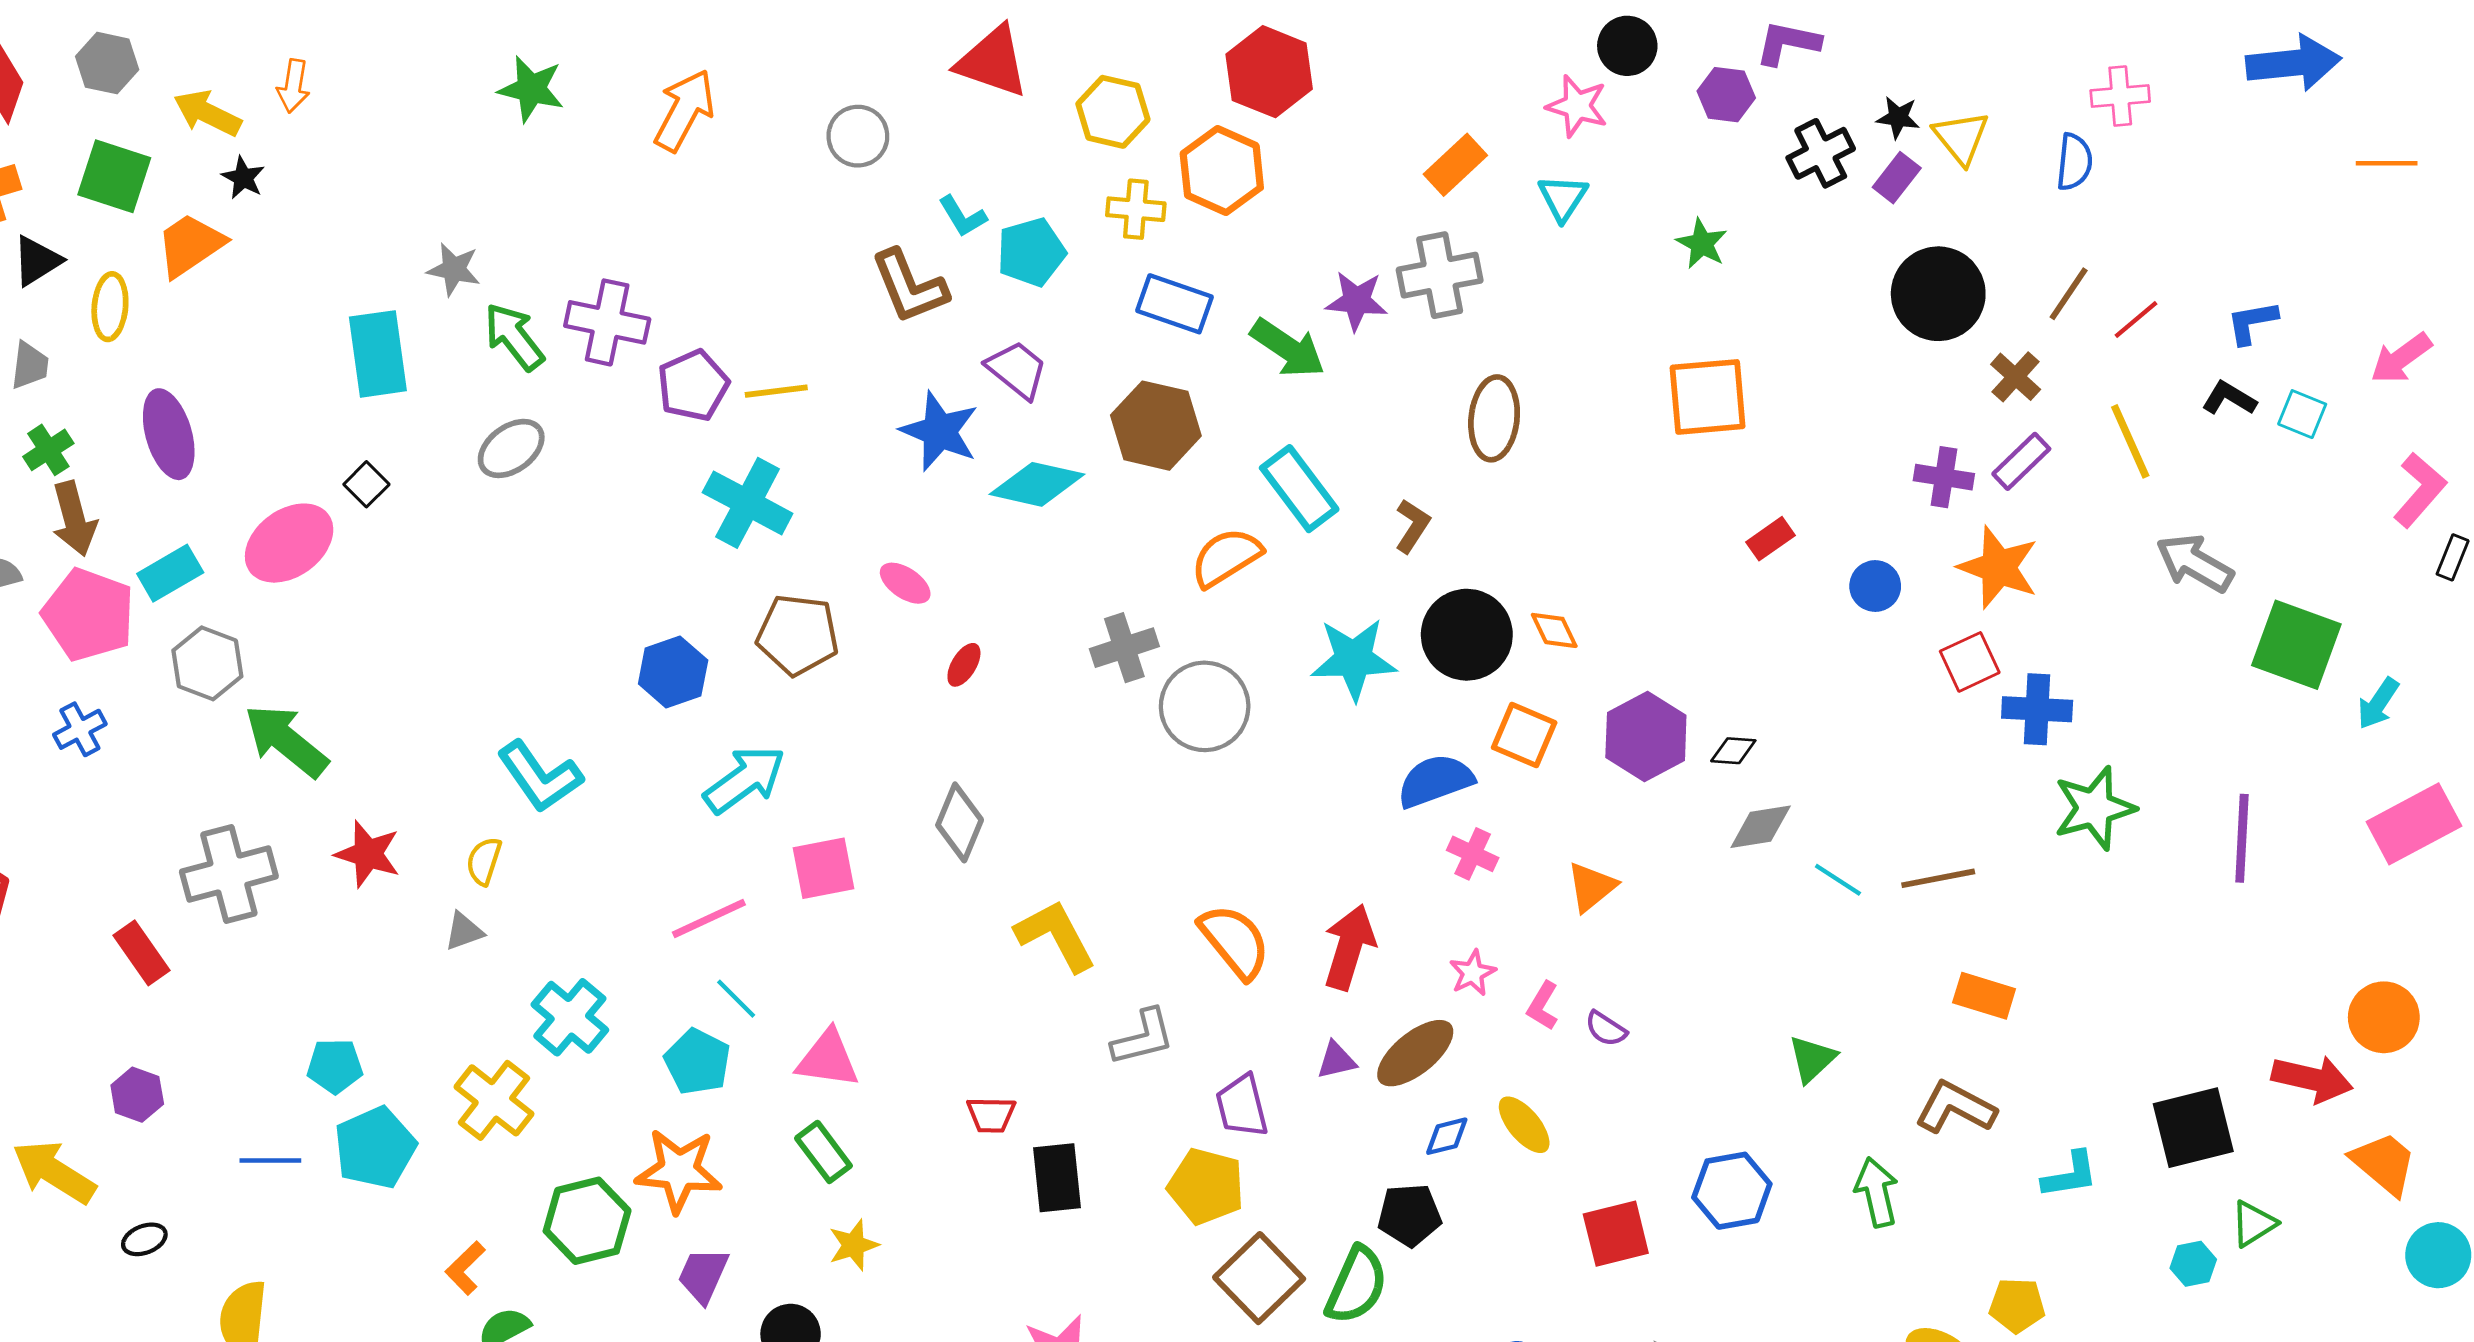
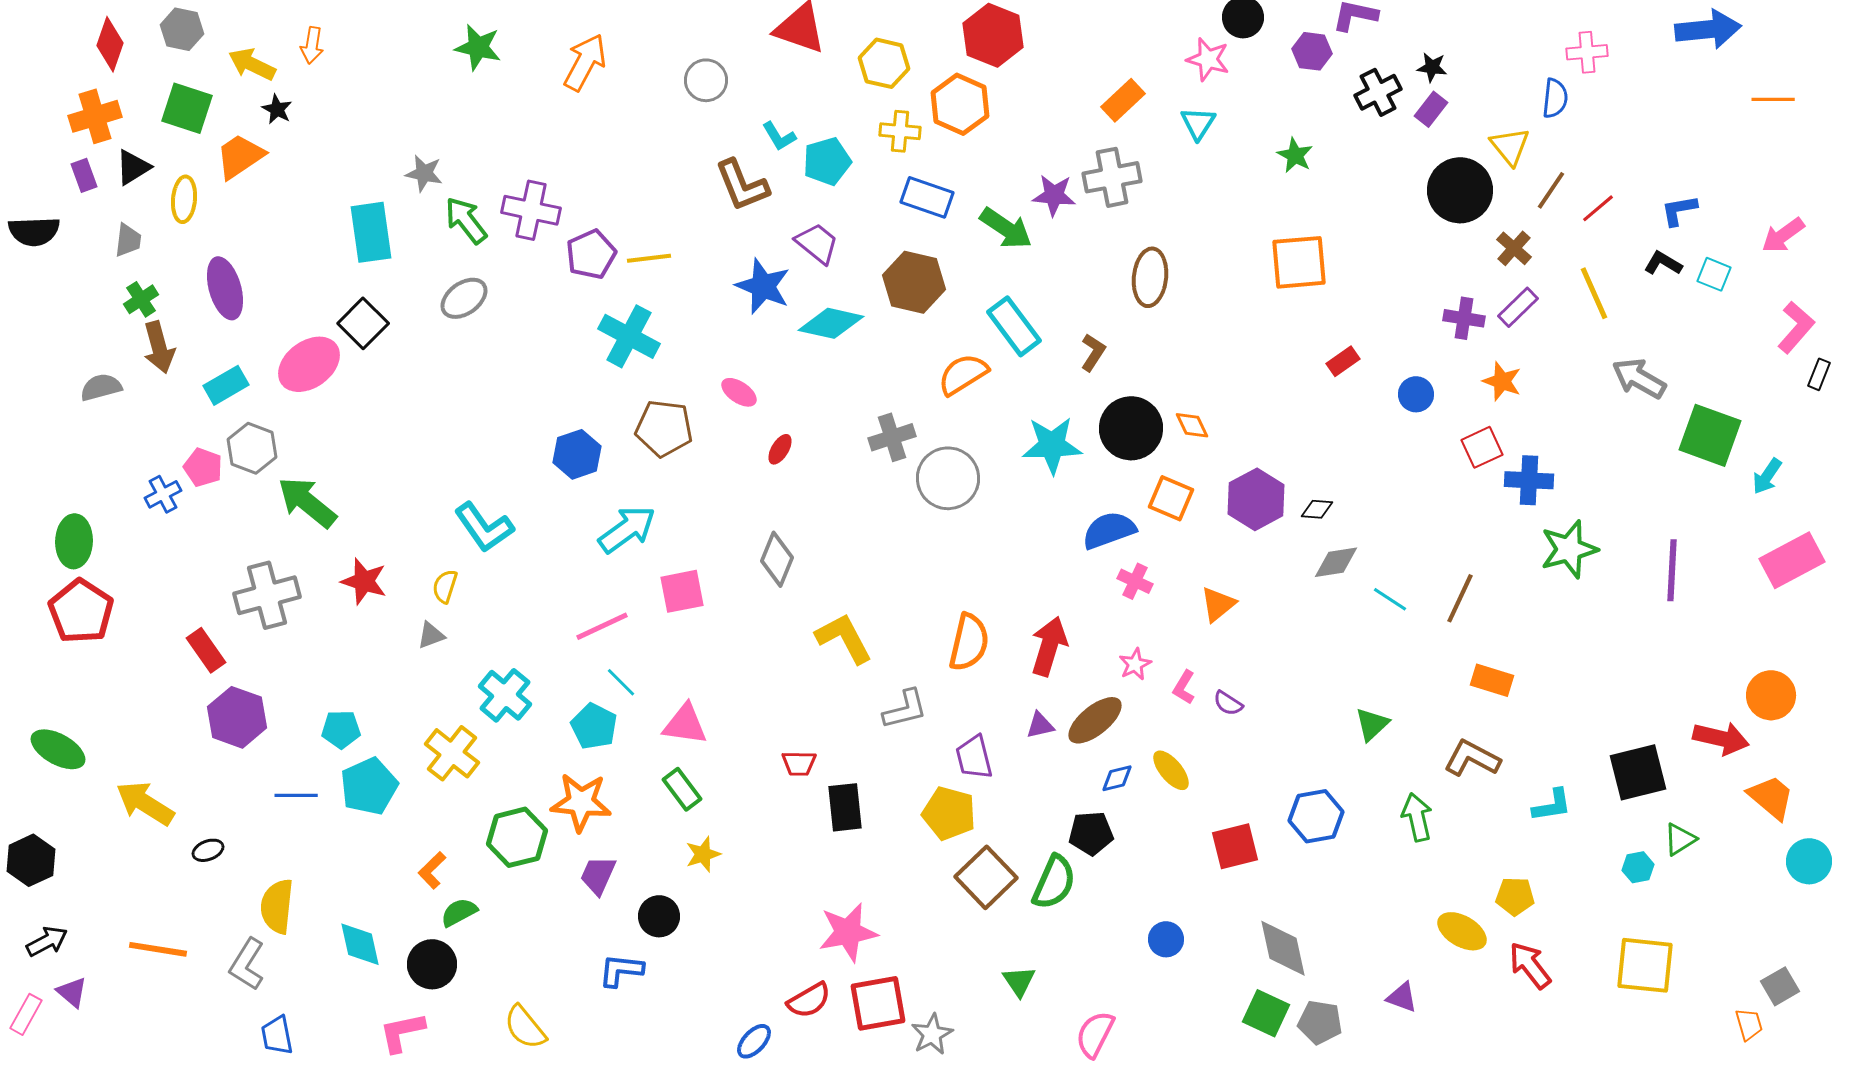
yellow triangle: (1961, 138) -> (1510, 146), moved
black square: (366, 484) -> (363, 323), size x1.6
orange star: (1998, 567) -> (1502, 381), size x0.7
pink pentagon: (88, 615) -> (203, 467), moved, size x0.6
brown line: (1938, 878) -> (1460, 598), turned -54
orange semicircle: (1235, 941) -> (969, 642), turned 52
purple hexagon: (137, 1095) -> (237, 717), moved, size x1.6

